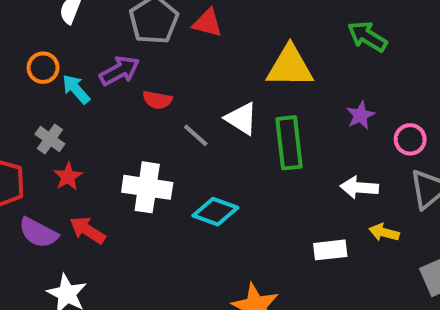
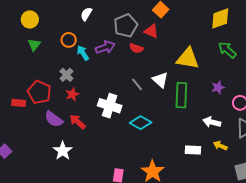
red semicircle: (157, 100) -> (136, 48), moved

